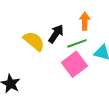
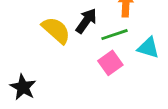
pink square: (74, 64) -> (110, 63), size x0.7

